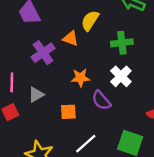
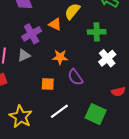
white cross: (121, 76) -> (107, 58), moved
gray triangle: (36, 95) -> (24, 55), moved

